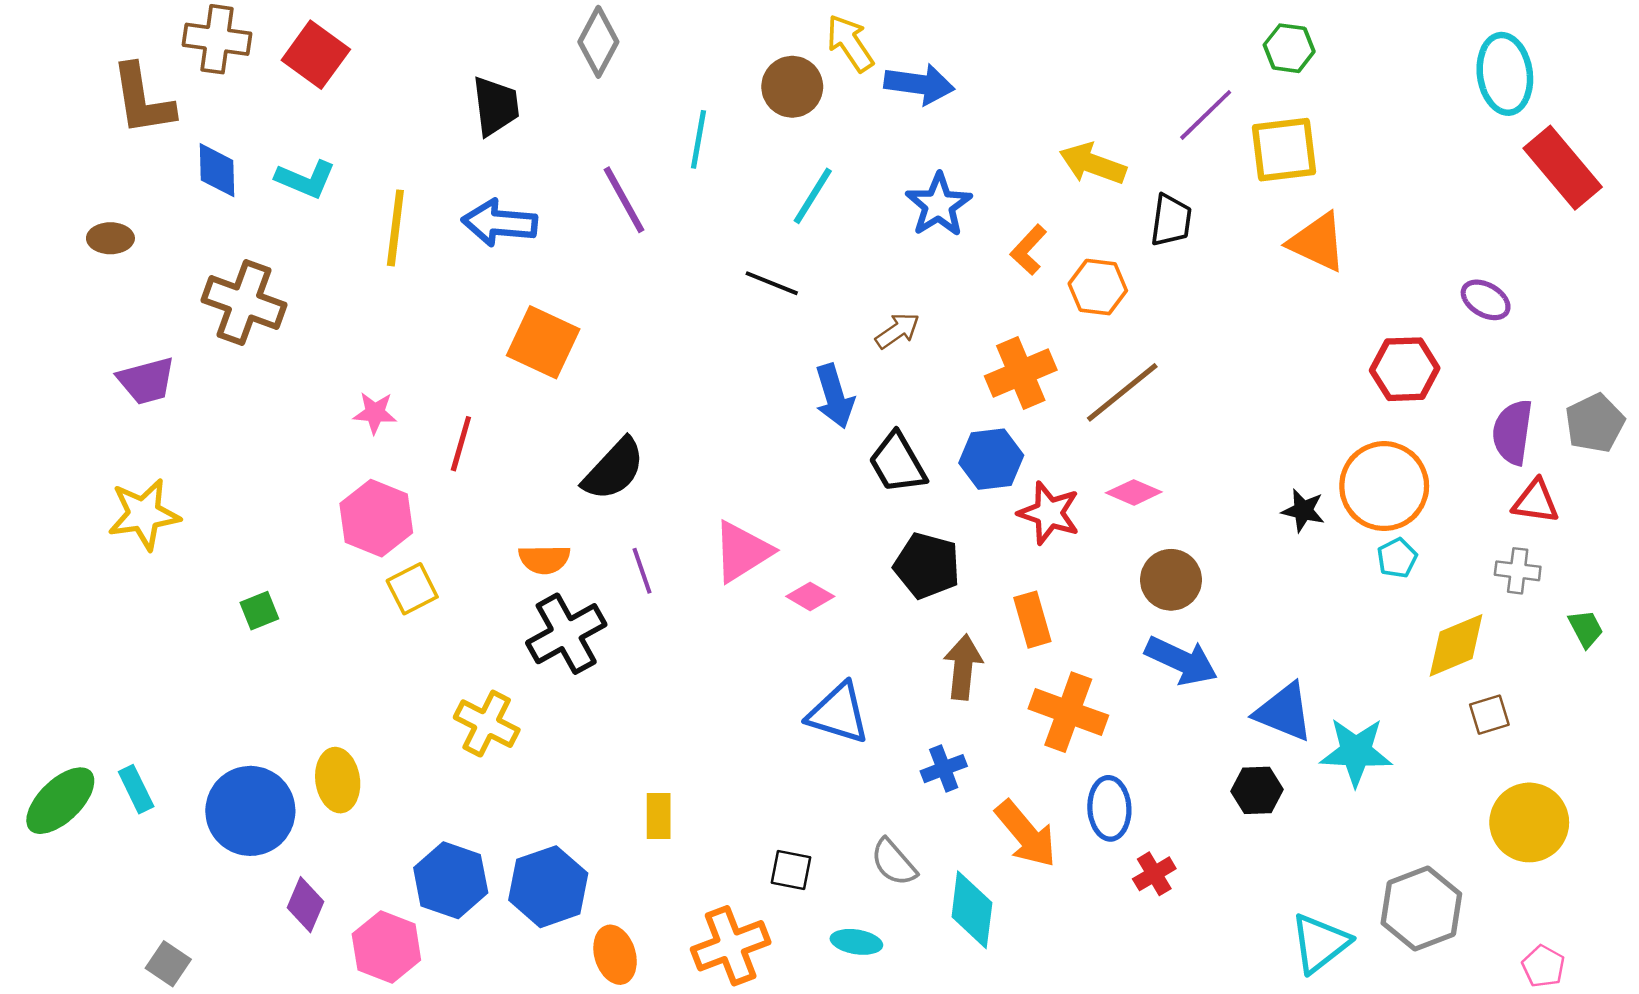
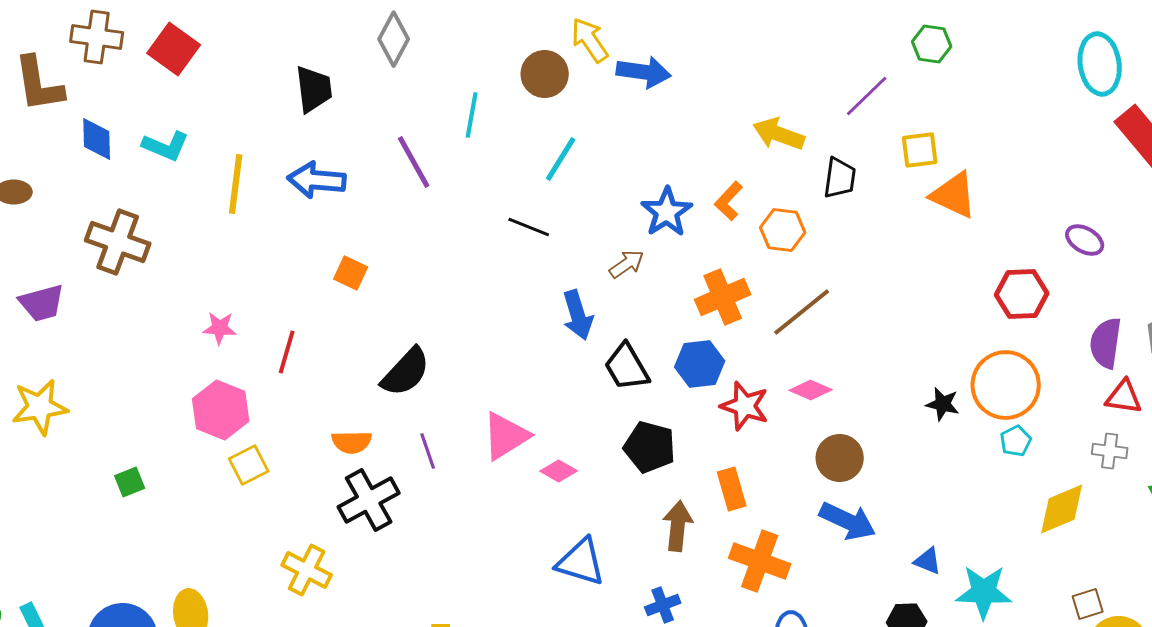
yellow square: (1284, 150) -> (920, 150), moved, size x0.7
blue star: (939, 205) -> (667, 212), moved
orange square: (543, 342) -> (351, 273), size x0.6
blue triangle: (1284, 712) -> (928, 561), size x0.6
brown square: (1489, 715) -> (1088, 604), moved

